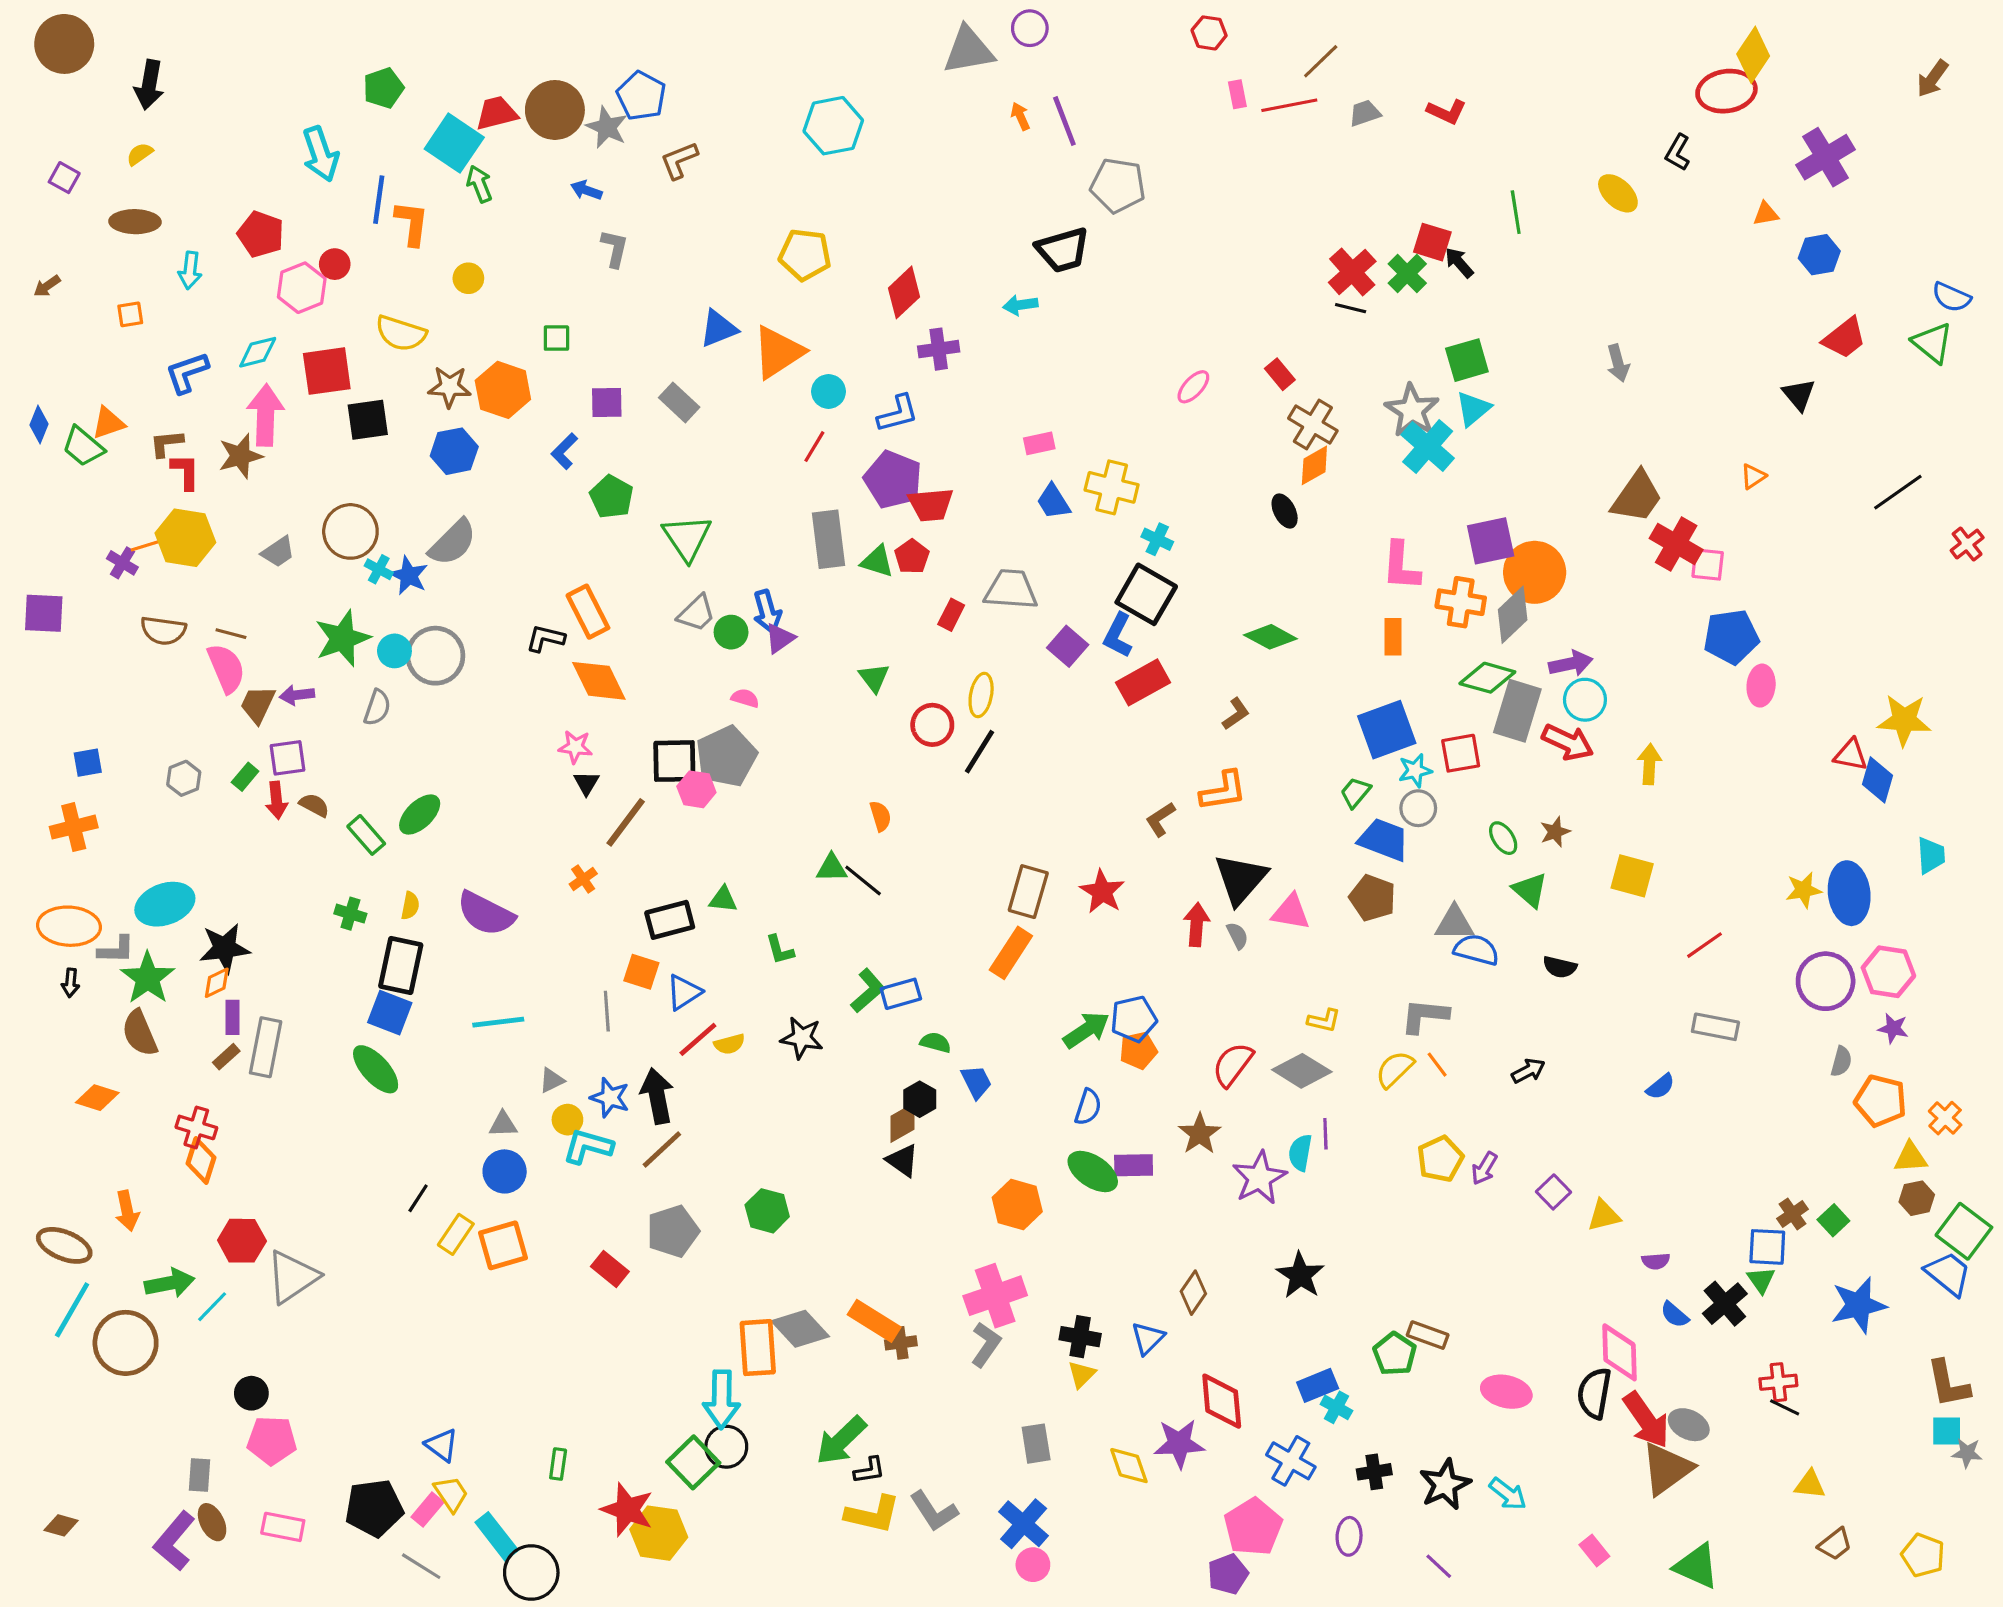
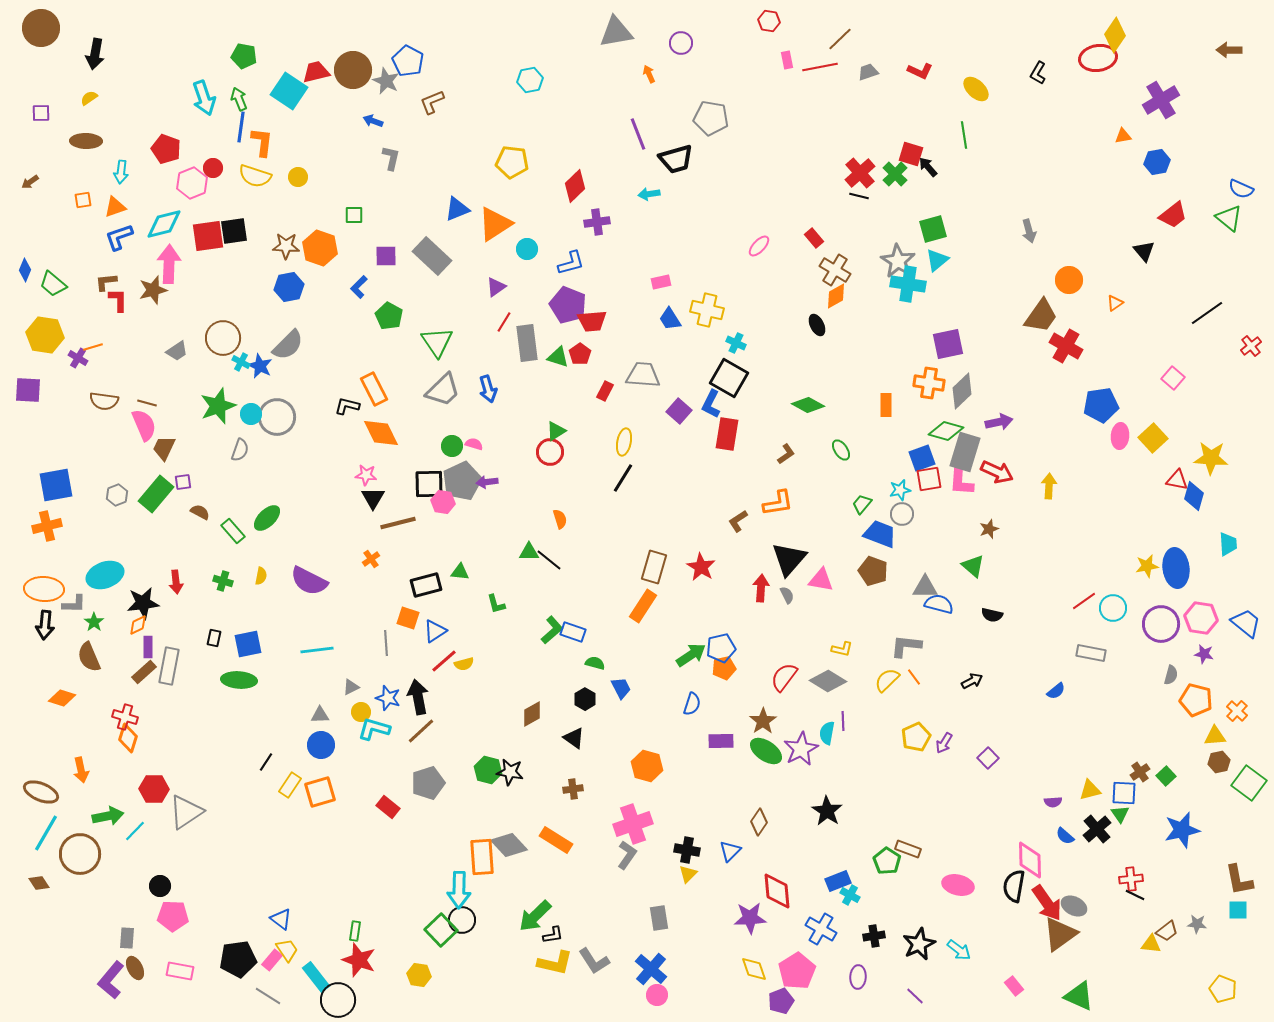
purple circle: (1030, 28) -> (681, 43), moved
brown arrow: (1932, 79) -> (1229, 50), turned 55
green pentagon: (383, 88) -> (244, 56), turned 30
purple line: (1064, 121) -> (638, 134), moved
cyan hexagon: (833, 126) -> (530, 80), size x0.7
black L-shape: (1678, 152) -> (1038, 73), moved
purple square: (64, 178) -> (41, 113), turned -30
green arrow: (479, 184) -> (239, 99), moved
yellow ellipse: (1618, 193) -> (976, 89), moved
yellow semicircle: (401, 333) -> (255, 176), moved
cyan diamond: (258, 352) -> (164, 224), size x1.4
gray rectangle: (679, 402) -> (432, 256), size x1.5
black square: (368, 420) -> (234, 231), moved
orange triangle: (108, 423) -> (115, 207), moved
red line: (814, 447) -> (504, 322), moved
cyan cross: (1428, 447) -> (908, 284), turned -32
yellow hexagon: (185, 538) -> (45, 335), moved
pink square: (1708, 564) -> (1173, 378), moved, turned 35
pink L-shape: (1401, 566) -> (961, 480), moved
orange circle: (1535, 572) -> (1069, 280), moved, size x0.7
gray trapezoid: (696, 613) -> (443, 390), size x1.4
green circle: (731, 632) -> (452, 446), moved
purple triangle: (780, 638) -> (496, 287), moved
green triangle: (874, 678) -> (556, 431), turned 35
red rectangle: (1143, 682) -> (727, 434), turned -52
purple arrow: (297, 695) -> (487, 482), moved
cyan circle: (1585, 700) -> (1113, 608), moved
red circle: (932, 725) -> (550, 452), moved
blue square: (1387, 730) -> (922, 458), moved, size x0.7
purple square: (288, 758) -> (183, 482), size x0.7
blue square: (88, 763) -> (56, 485), size x1.8
green rectangle: (245, 777) -> (156, 494), size x2.0
black triangle: (586, 783) -> (373, 498), size x1.4
red arrow: (277, 800) -> (176, 582), moved
brown line: (626, 822) -> (398, 523), turned 39
green ellipse: (1503, 838) -> (841, 450), moved
yellow square: (1632, 876) -> (1153, 438), moved, turned 32
black rectangle: (401, 965) -> (214, 638), moved, size x0.5
green star: (148, 978) -> (94, 622), size x0.6
black arrow: (71, 983) -> (45, 625), size x1.6
blue rectangle: (901, 994) -> (573, 632), turned 35
blue square: (390, 1013) -> (248, 644), turned -32
black star: (802, 1038) -> (510, 772), moved
brown rectangle: (226, 1057) -> (144, 672), size x1.4
green ellipse: (376, 1069) -> (239, 680), turned -44
brown diamond: (902, 1123) -> (532, 714), moved
green ellipse: (1093, 1171) -> (766, 751), moved
yellow triangle: (1604, 1216) -> (1090, 790), moved
blue trapezoid: (1948, 1274) -> (1246, 623), moved
brown cross: (901, 1343) -> (573, 789), moved
gray star: (1967, 1453) -> (1197, 924), moved
yellow diamond: (1129, 1466) -> (754, 969), moved
red star: (627, 1510) -> (359, 960), moved
brown diamond: (61, 1525) -> (39, 883), moved, turned 40
yellow hexagon: (659, 1533) -> (419, 975), size x0.7
brown trapezoid: (1835, 1544) -> (1167, 931), moved

